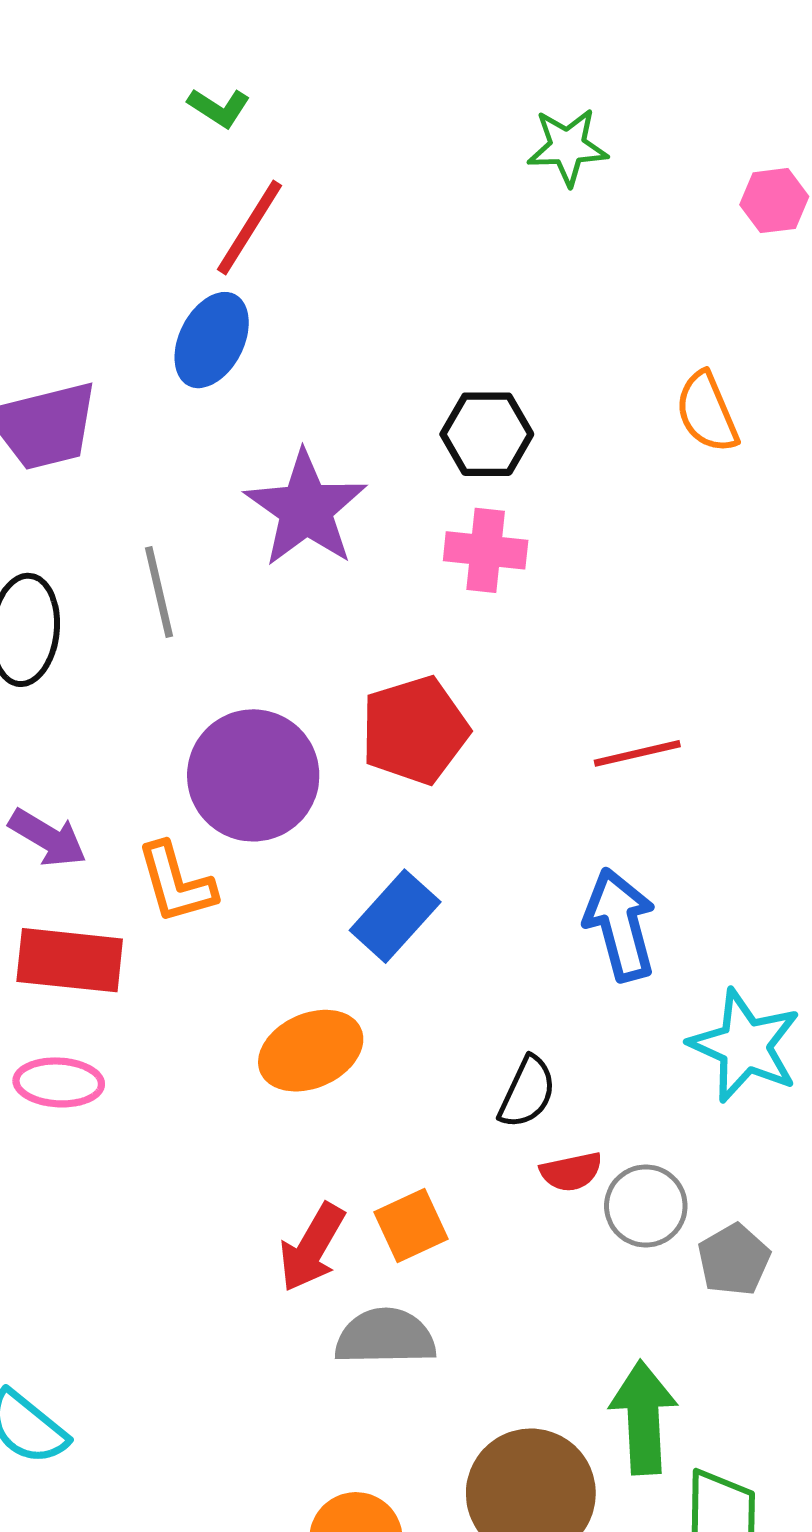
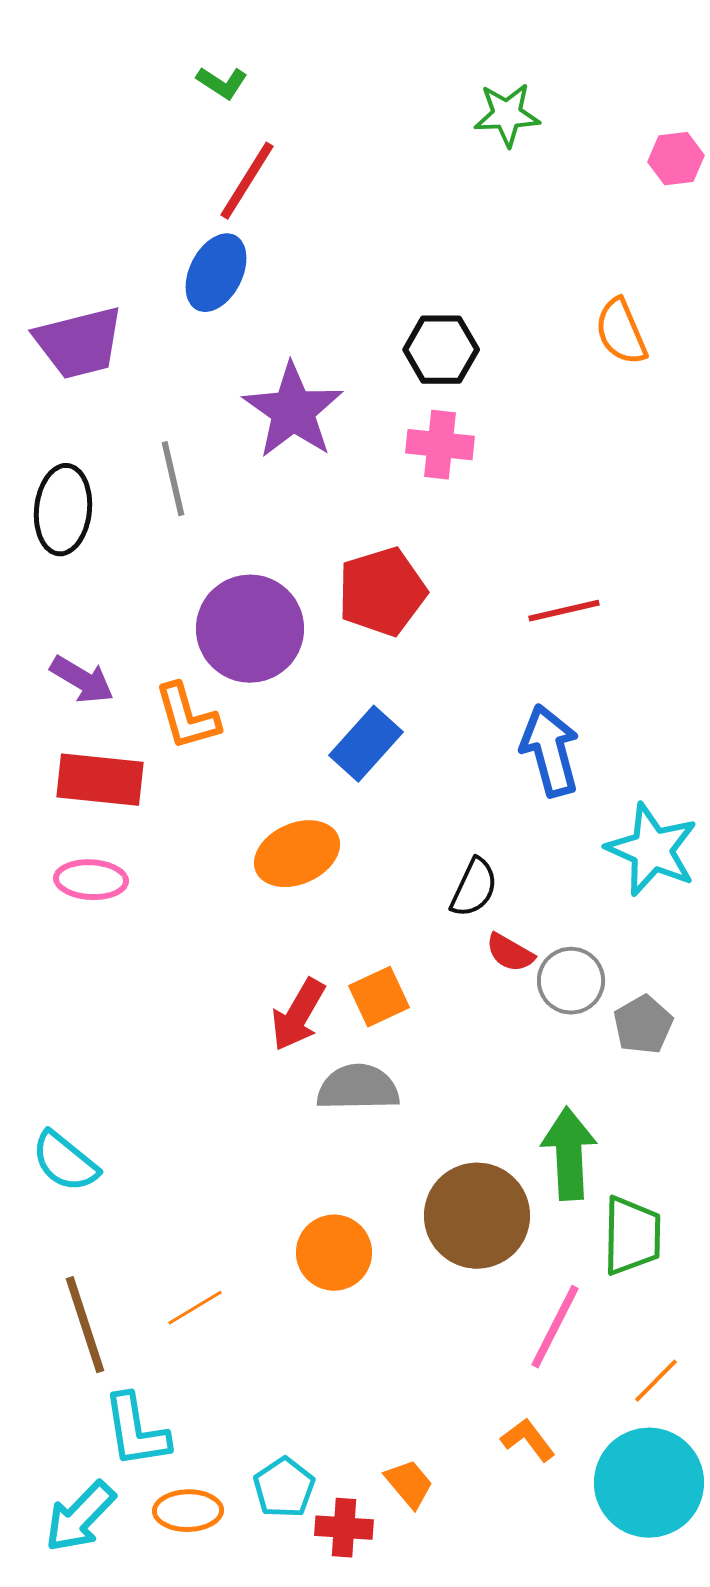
red semicircle: (571, 1172) -> (510, 953), turned 42

